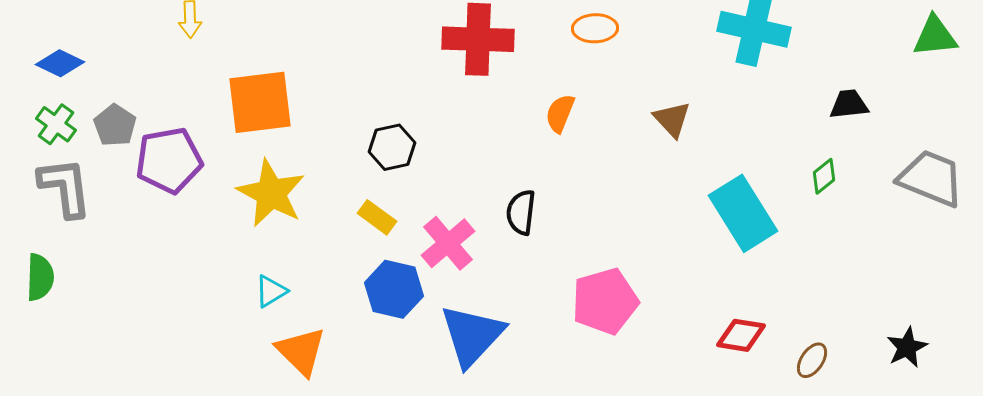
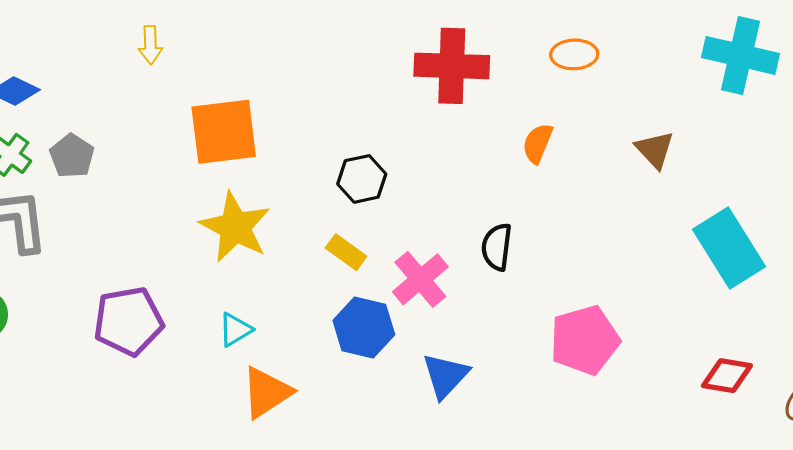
purple pentagon: (169, 160) -> (128, 321), moved
blue triangle: (472, 335) -> (445, 376), size x0.7
orange triangle: (301, 351) -> (267, 392), turned 42

